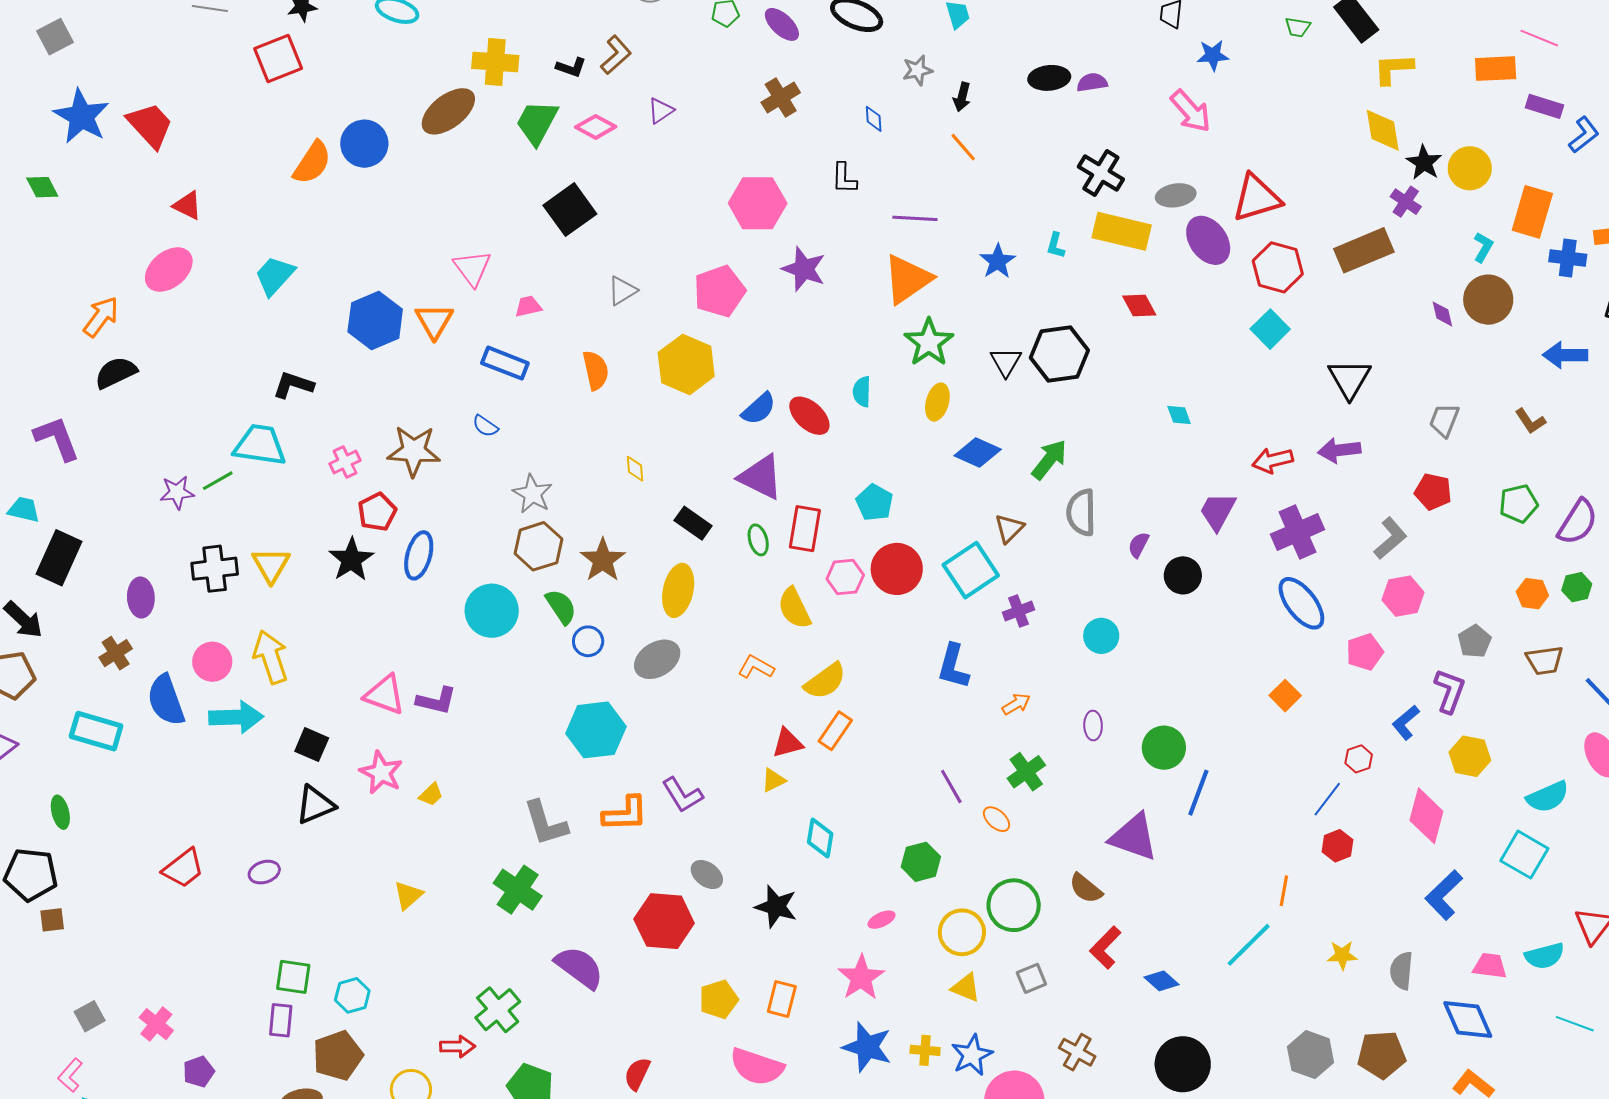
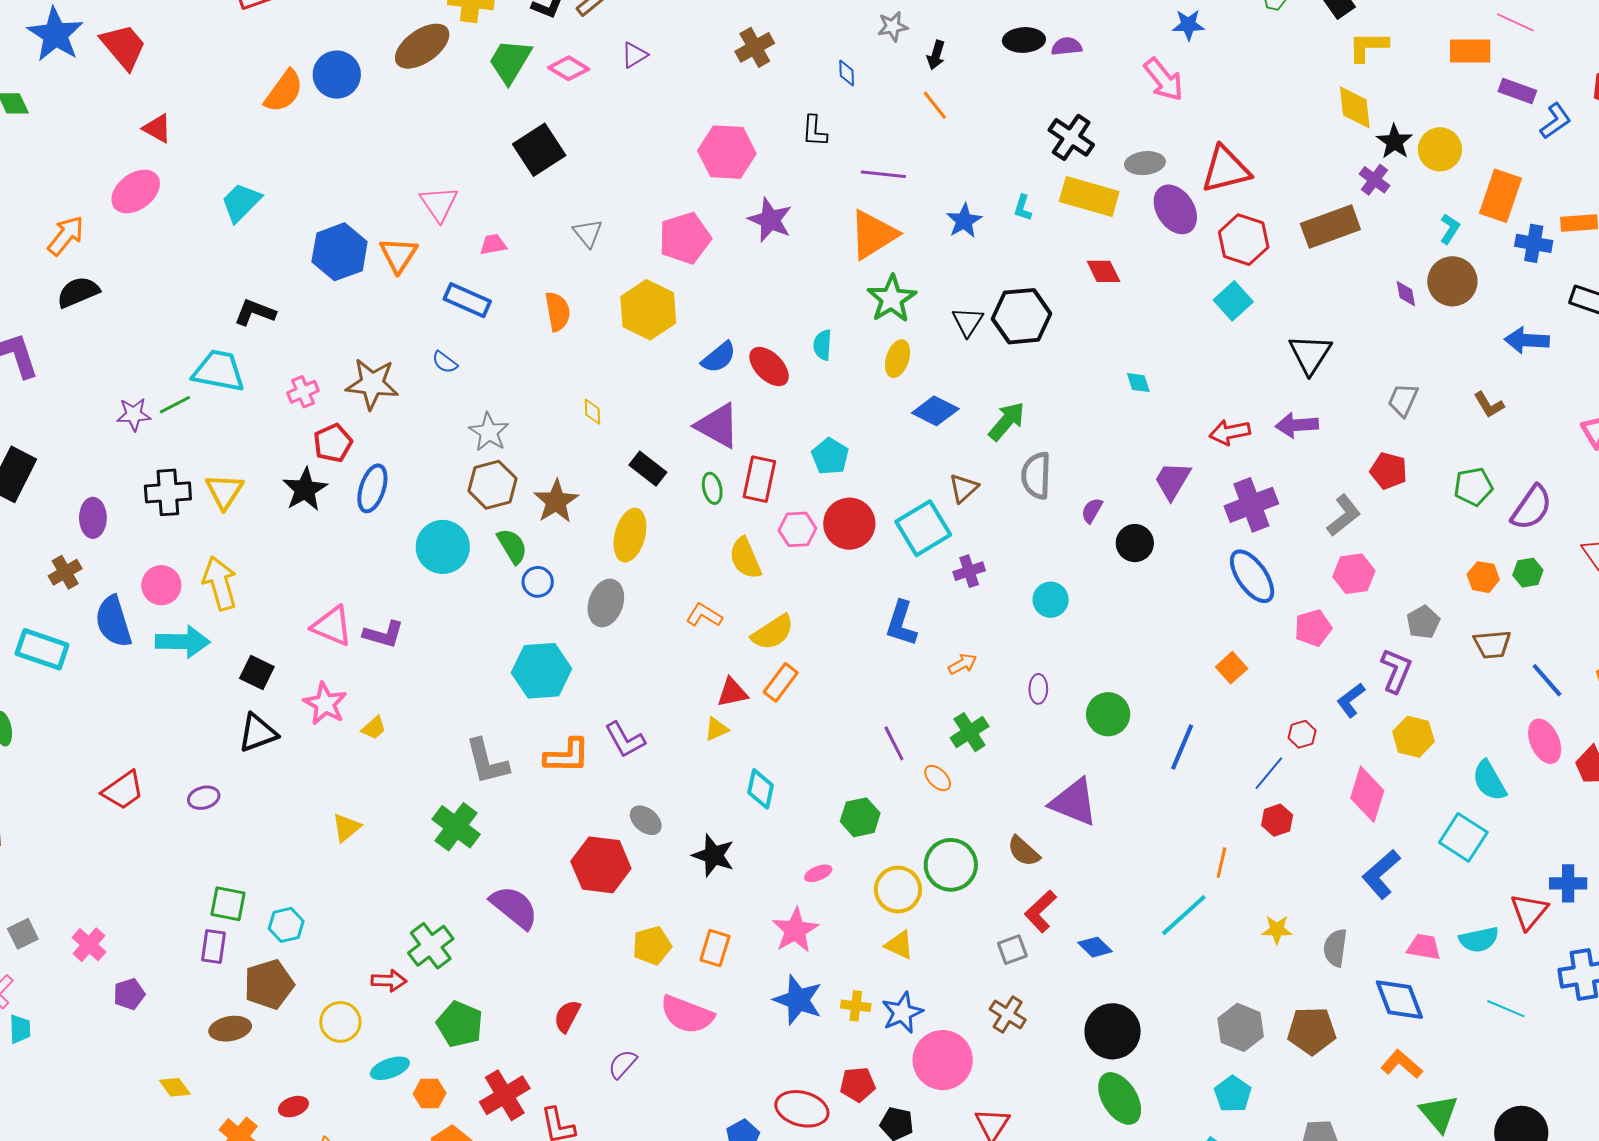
gray triangle: (622, 291) -> (588, 233), turned -40
gray ellipse: (657, 659) -> (606, 603), turned -42
blue line: (1198, 793) -> (1182, 747), moved
cyan semicircle: (1548, 797) -> (1489, 781), turned 81
gray square: (1031, 978) -> (1012, 950), moved

